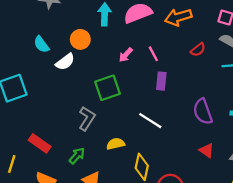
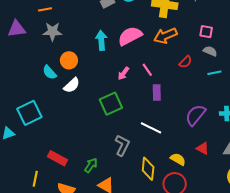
orange circle: (80, 39) -> (69, 60), moved
purple semicircle: (203, 112) -> (196, 115), turned 65
gray L-shape: (87, 118) -> (122, 145), moved
yellow semicircle: (116, 144) -> (178, 159), moved, turned 49

